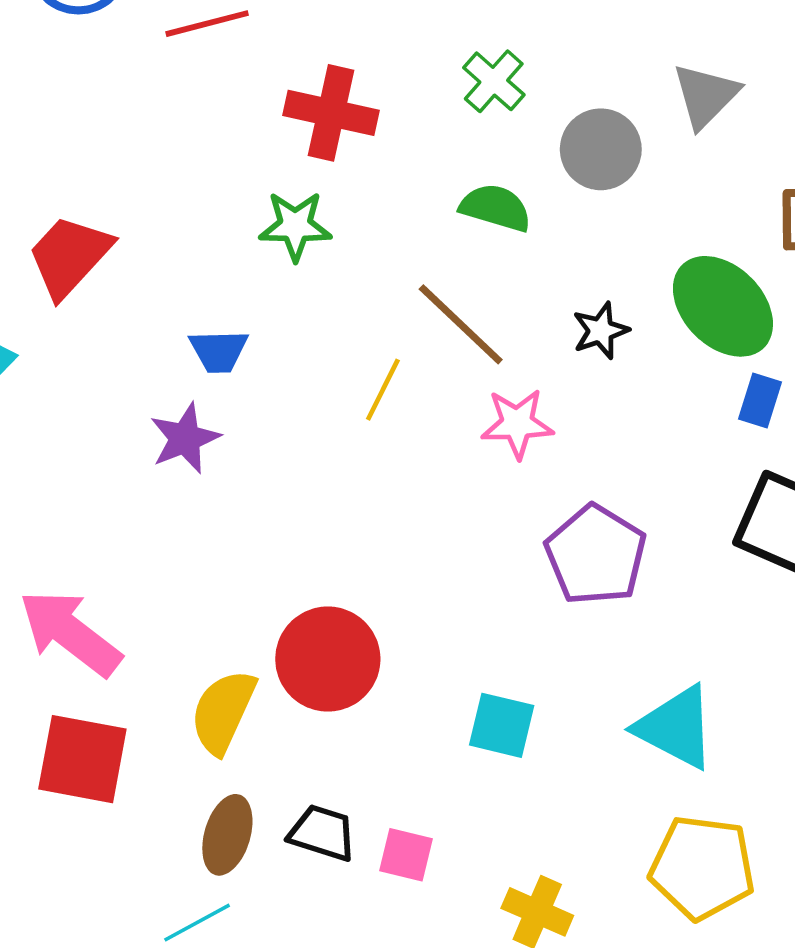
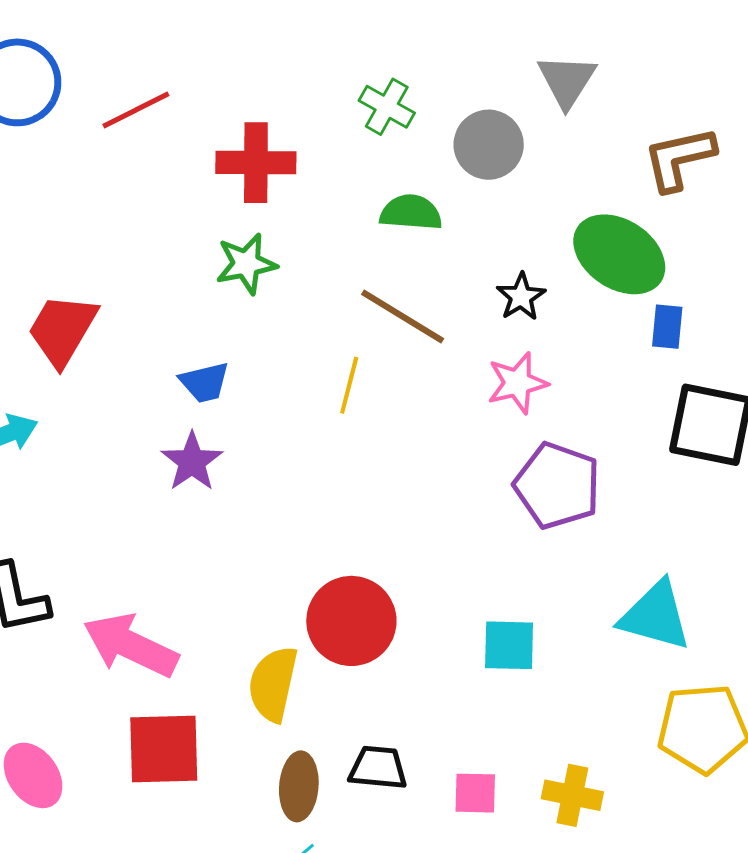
pink star: (517, 424) -> (517, 383), moved
pink square: (406, 855) -> (475, 793), moved

